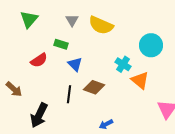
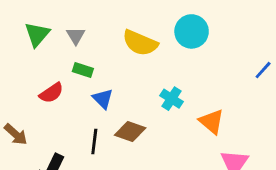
gray triangle: (72, 20) -> (76, 36), moved
cyan circle: (151, 45) -> (192, 31), moved
orange triangle: (140, 80) -> (212, 122), moved

